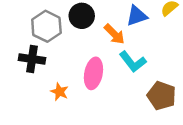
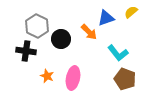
black circle: (82, 16) -> (61, 39), moved
cyan L-shape: (133, 62) -> (118, 53), moved
pink ellipse: (93, 73) -> (73, 78), moved

